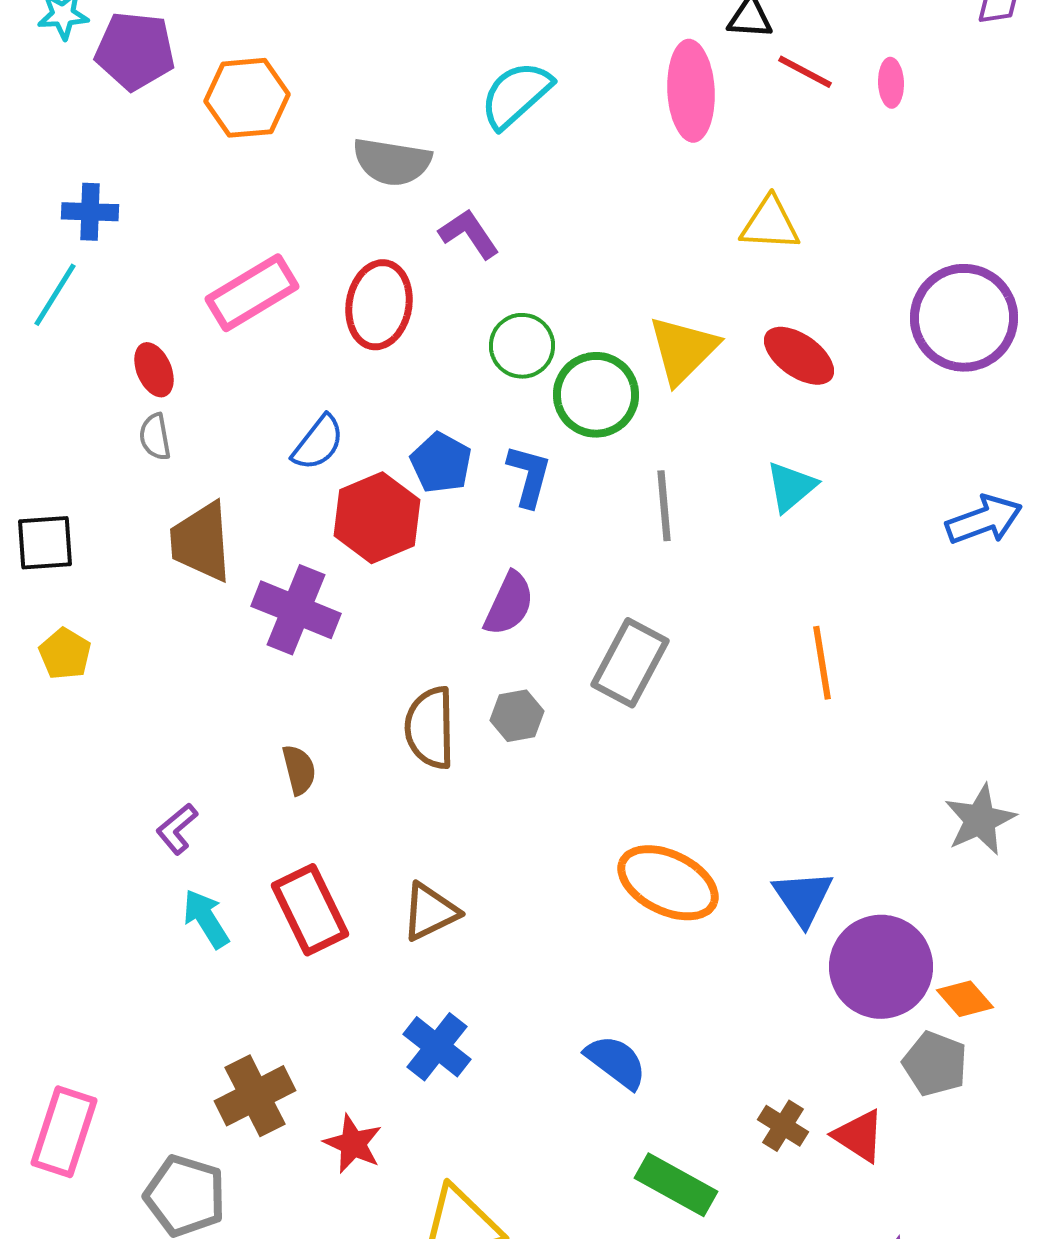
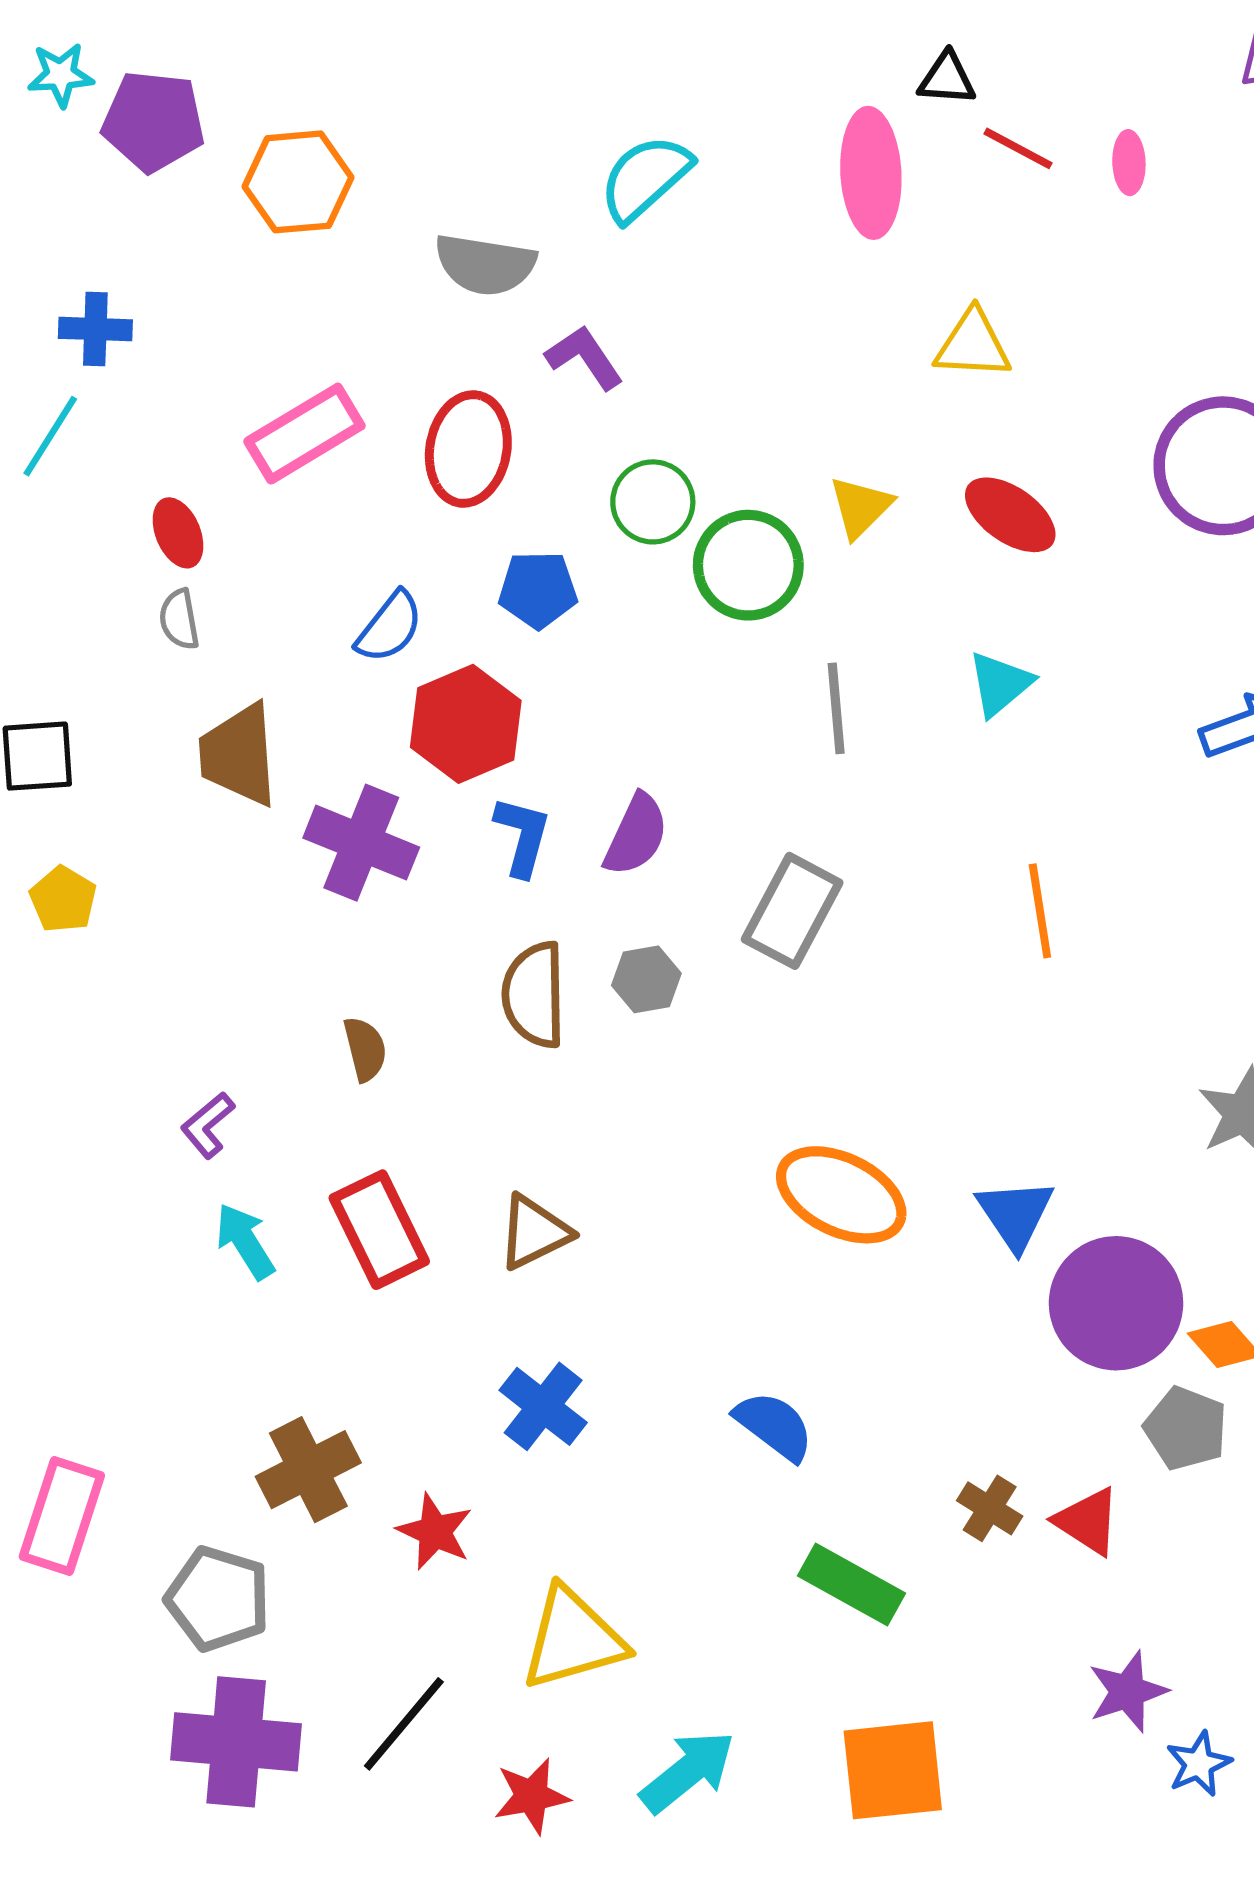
yellow triangle: (683, 350) -> (861, 507), size x0.7
blue pentagon: (441, 463) -> (538, 590), moved, turned -30
blue L-shape: (529, 476) -> (522, 836), moved

